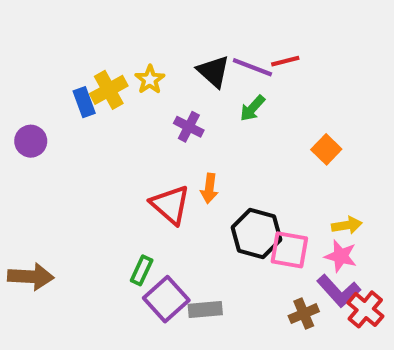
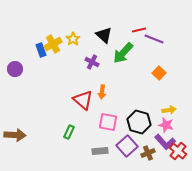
purple line: (252, 67) -> (154, 39), moved
green arrow: (252, 108) -> (123, 53), size x1.6
black hexagon: (257, 233) -> (139, 122), moved
pink square: (289, 250) -> (108, 122), moved
purple square: (166, 299) -> (127, 146), moved

